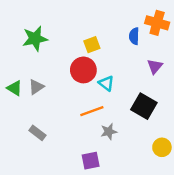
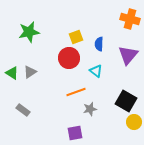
blue semicircle: (134, 36) -> (99, 44), moved
purple triangle: (155, 66) -> (128, 55), size x1.5
cyan triangle: (106, 83) -> (96, 71), moved
black square: (144, 106) -> (126, 101), moved
gray rectangle: (37, 133) -> (23, 110), moved

